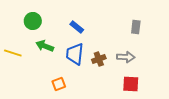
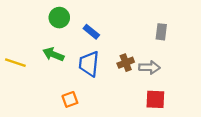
green circle: (33, 21) -> (59, 18), moved
brown cross: (99, 59) -> (126, 63), moved

